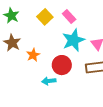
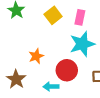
pink rectangle: (69, 17) -> (80, 17), turned 48
brown star: (12, 43) -> (16, 79), moved

